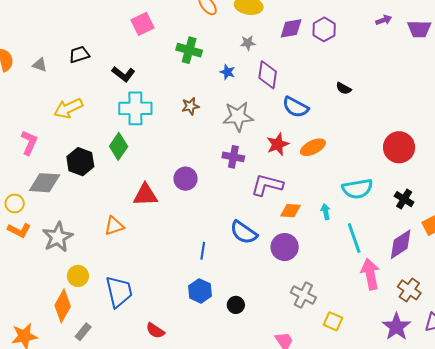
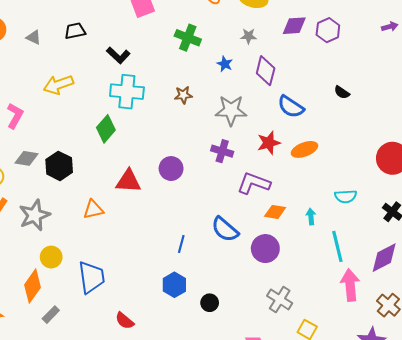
black hexagon: (80, 162) -> (59, 166), moved
gray diamond: (45, 183) -> (27, 158), size x0.7
cyan semicircle: (357, 189) -> (346, 196), size x0.7

